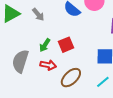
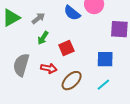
gray arrow: (38, 14) -> (38, 18), turned -88
green arrow: (45, 45) -> (43, 38), moved

